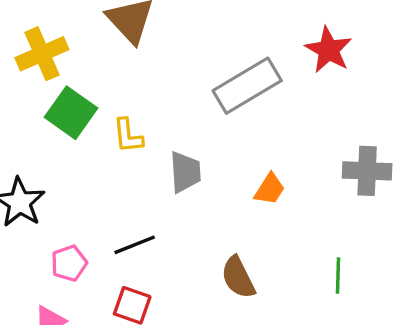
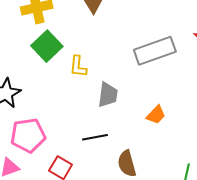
black line: (135, 245) -> (95, 137), moved
pink pentagon: (69, 263) -> (28, 135), size x1.6

